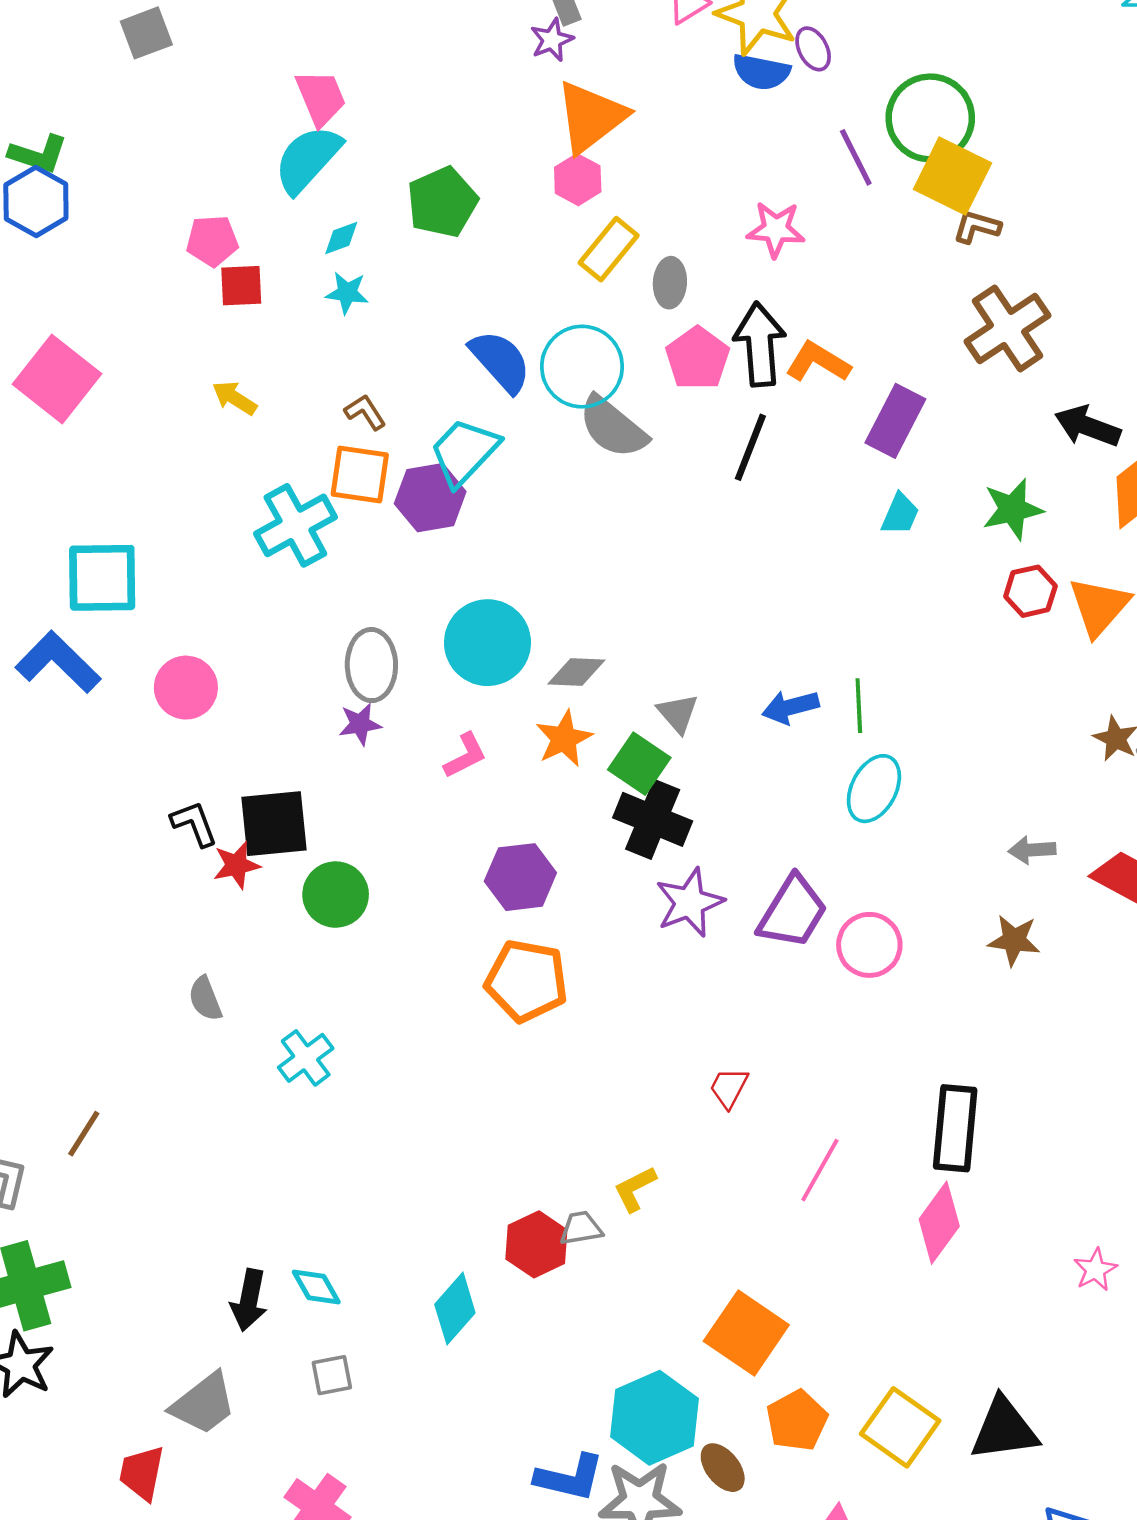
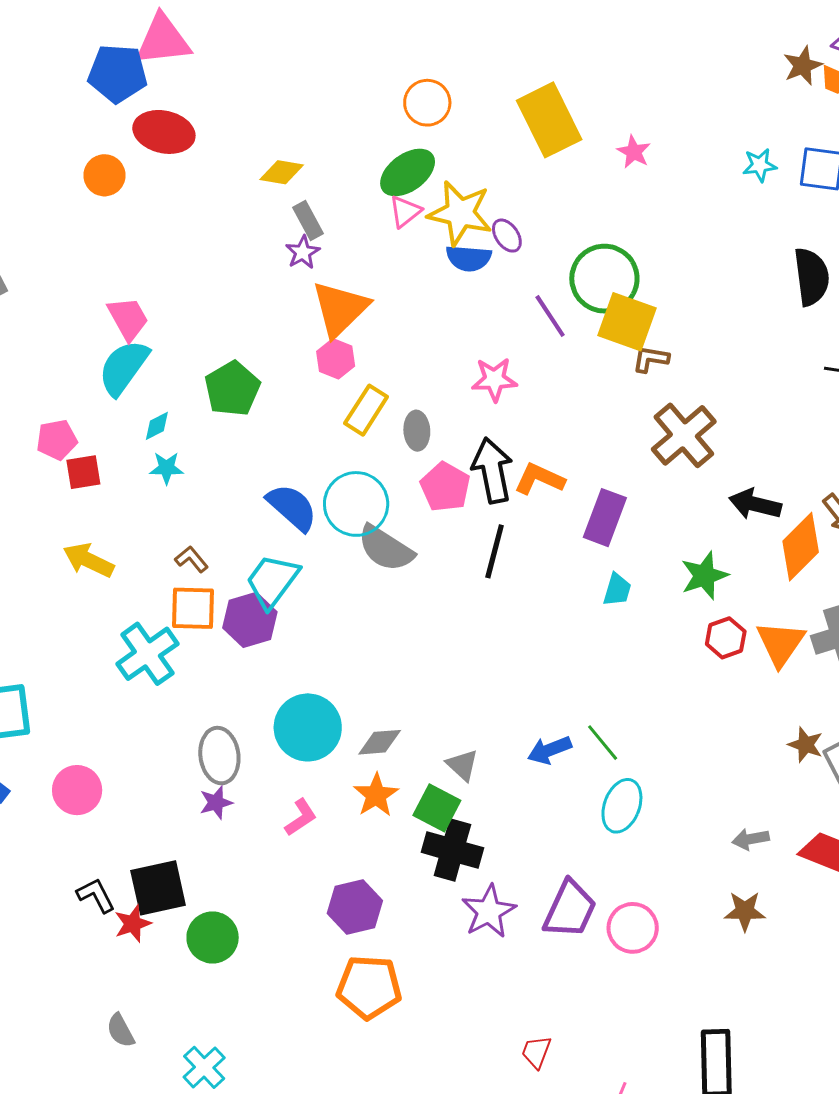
yellow arrow: (235, 398) -> (88, 560), size x1.4
green line: (859, 706) -> (603, 743), turned -30

